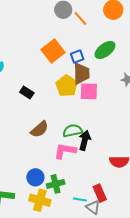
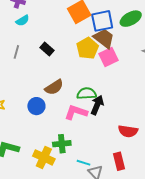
blue square: (77, 57) -> (102, 21), size x1.6
brown trapezoid: (81, 73) -> (104, 38), turned -60
pink square: (89, 91) -> (108, 57), turned -36
blue circle: (35, 177) -> (36, 106), moved
red rectangle: (100, 193) -> (119, 161), moved

